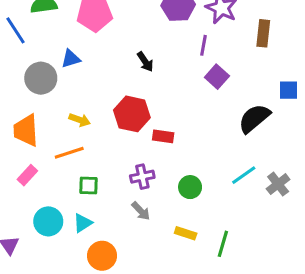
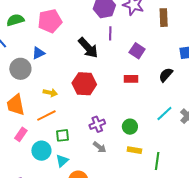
purple line: (203, 45) -> (110, 33), moved
black arrow: (145, 62) -> (88, 48), size x1.6
black semicircle: (254, 118) -> (166, 75), size x0.7
red rectangle: (163, 136) -> (131, 79), moved
cyan circle: (48, 221) -> (41, 151), moved
yellow rectangle: (186, 233) -> (134, 150), moved

